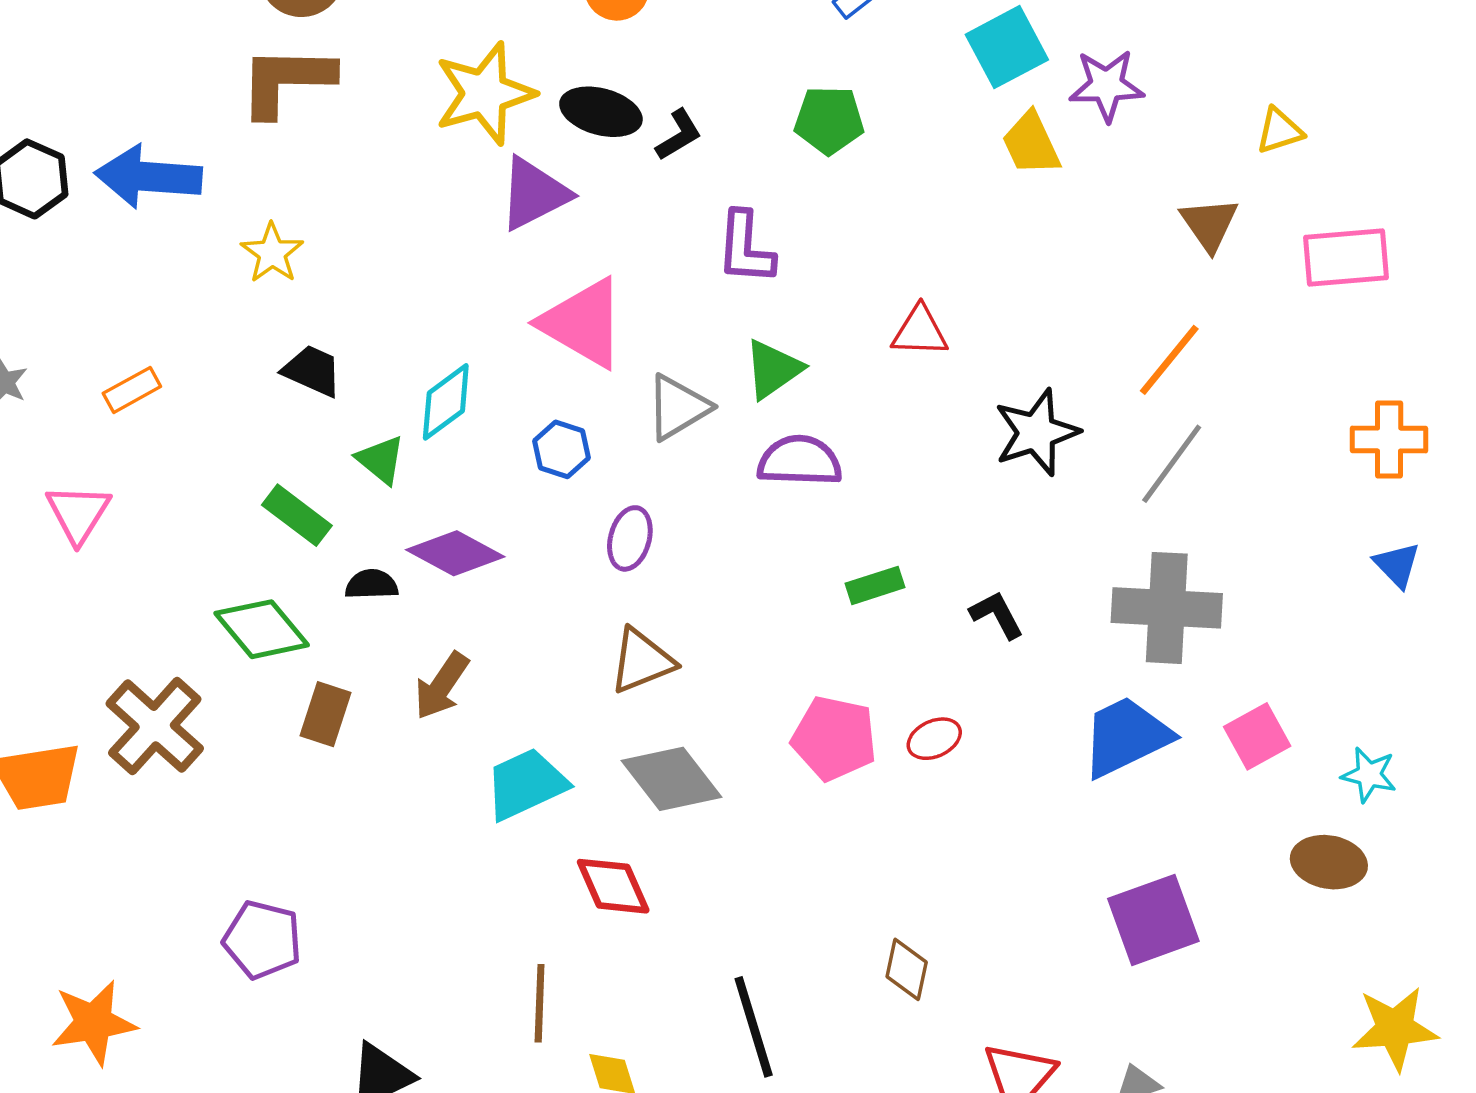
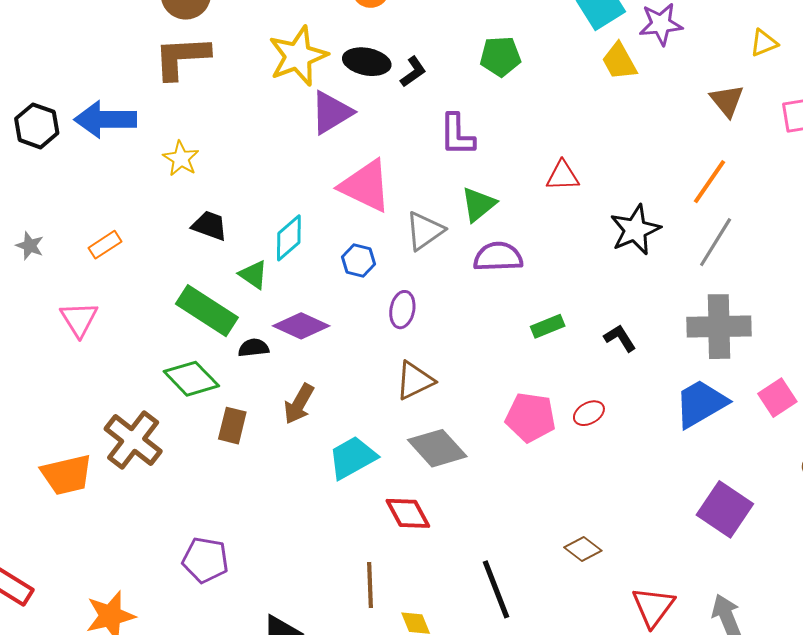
green rectangle: (297, 515) -> (207, 311), size x1.5
purple square: (1153, 920) -> (725, 509), turned -32
brown diamond: (907, 969) -> (583, 549), turned -60

